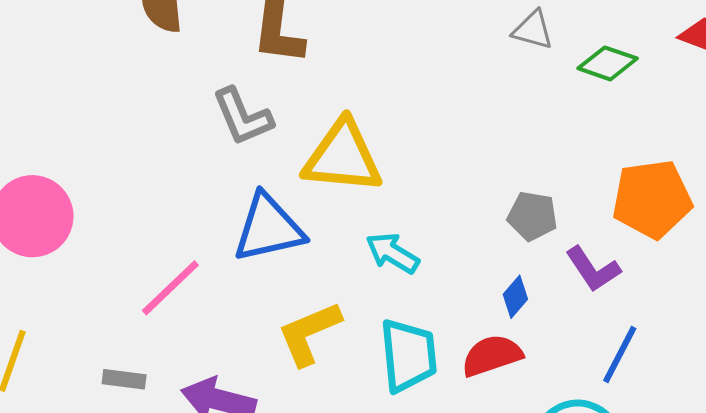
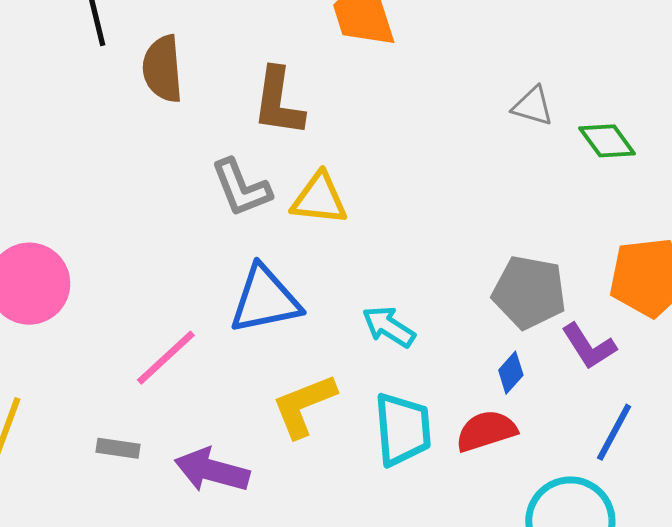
green diamond: (608, 63) -> (607, 141), turned 34
yellow triangle: (343, 157) -> (319, 199), moved, size x0.7
gray pentagon: (532, 216) -> (529, 292), size x1.5

